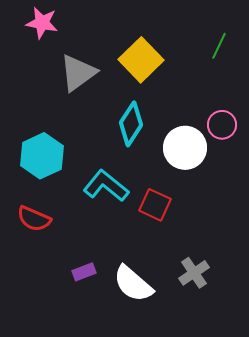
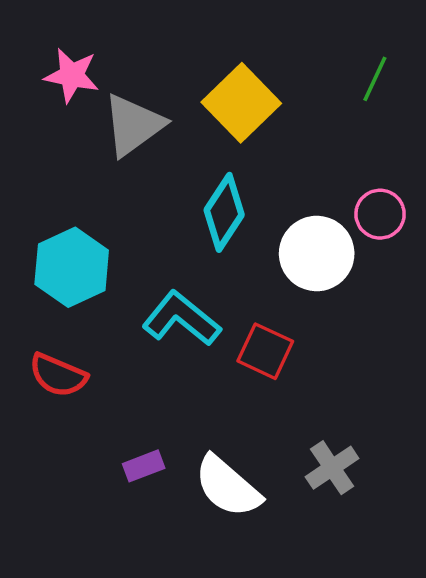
pink star: (42, 23) -> (72, 75), moved

